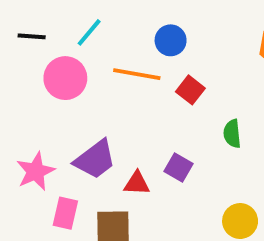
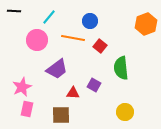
black line: (32, 36) -> (14, 11), moved
green semicircle: (232, 134) -> (121, 68), size x1.6
purple trapezoid: (95, 159) -> (57, 69), moved
pink rectangle: (65, 213) -> (27, 109), moved

